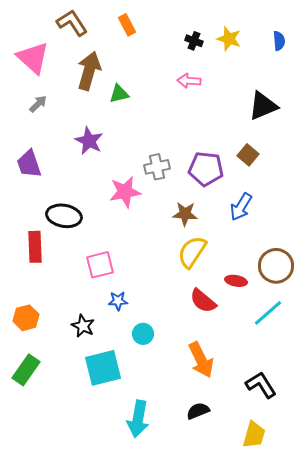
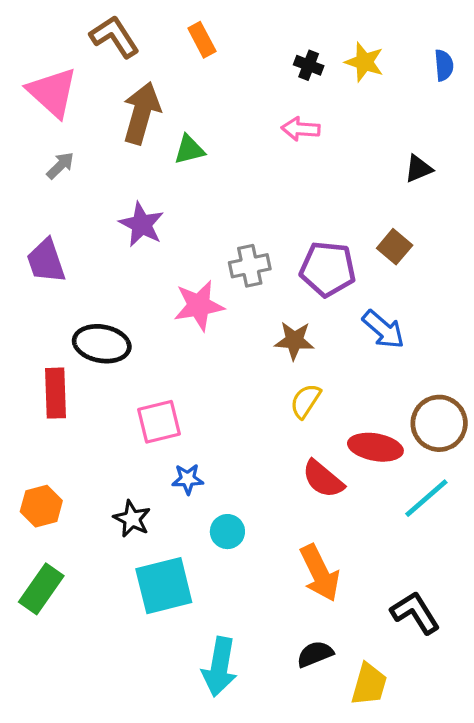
black triangle: (263, 106) -> (418, 169), size x0.6
blue arrow: (241, 207) -> (383, 329), turned -80
yellow semicircle: (192, 252) -> (305, 401), size x0.7
red ellipse: (236, 281) -> (375, 447), size x1.5
yellow trapezoid: (254, 435) -> (369, 684), moved

